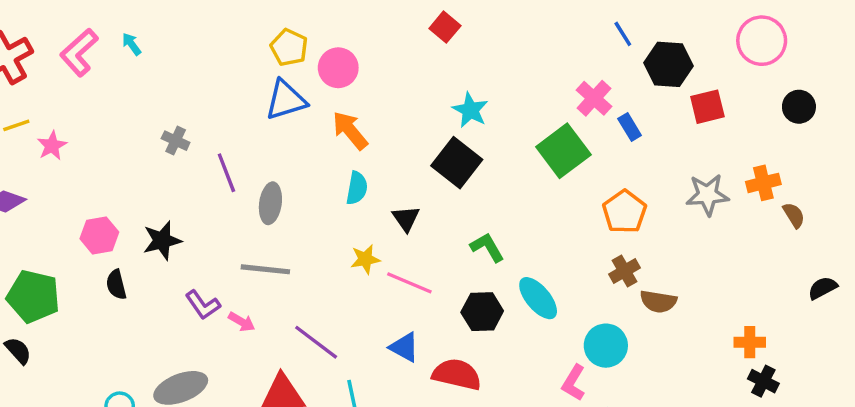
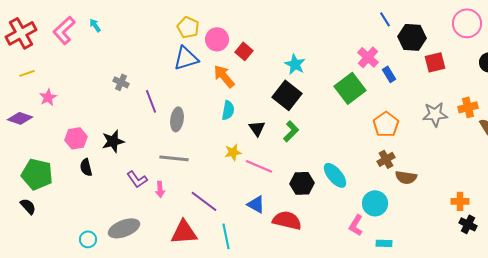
red square: (445, 27) -> (244, 51), moved
pink star: (52, 146) -> (48, 97), moved
green L-shape: (487, 247) -> (291, 131), moved, turned 75
pink arrow: (242, 322) -> (160, 189), turned 56

